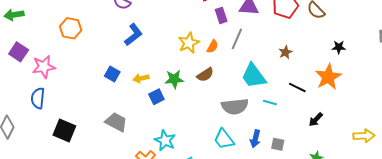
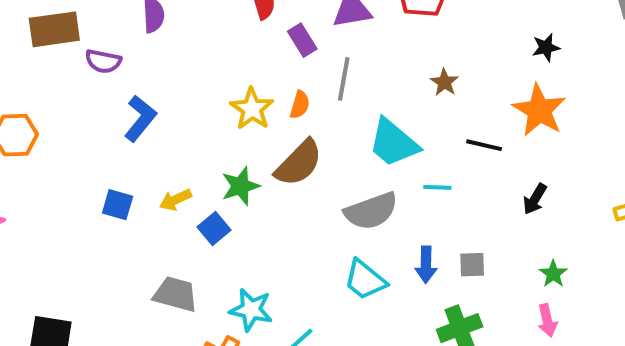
brown semicircle: (205, 75) -> (299, 163), size x1.5
gray trapezoid: (116, 122) -> (175, 294), moved

